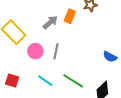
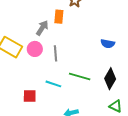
pink circle: (35, 51) -> (35, 49), moved
red square: (12, 80) -> (30, 96), moved

